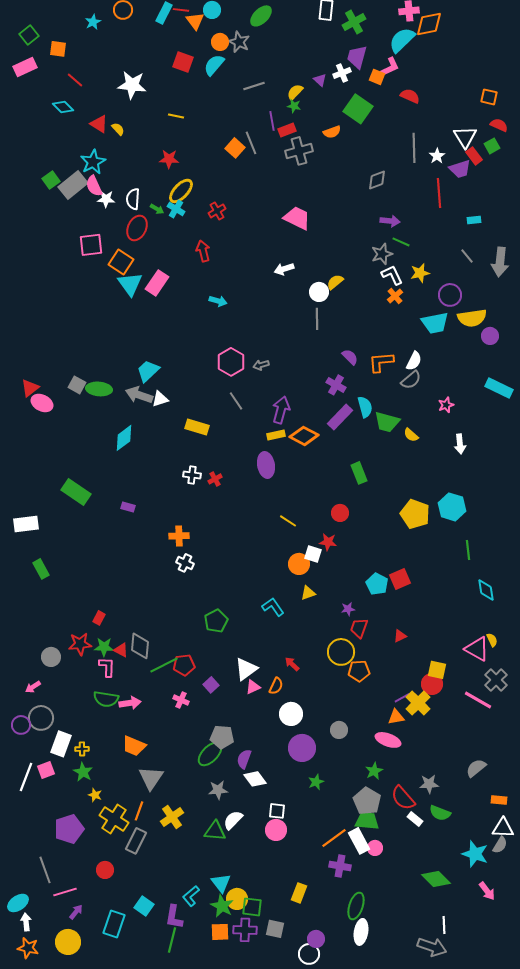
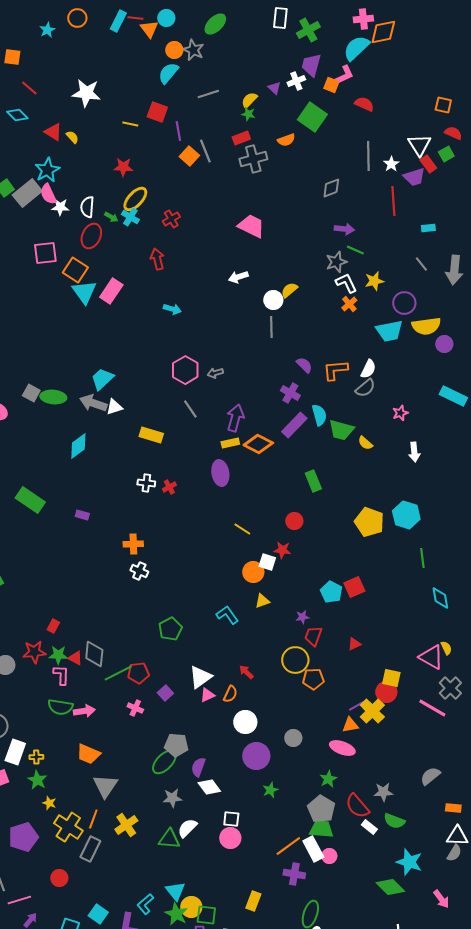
red square: (183, 62) -> (157, 112), moved
purple line: (272, 121) -> (178, 131), moved
cyan star: (475, 854) -> (409, 862), moved

